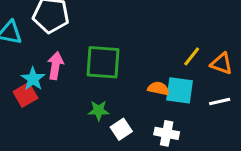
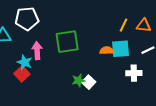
green star: (99, 111) -> (78, 80), moved
white cross: (167, 133) -> (134, 73), moved

